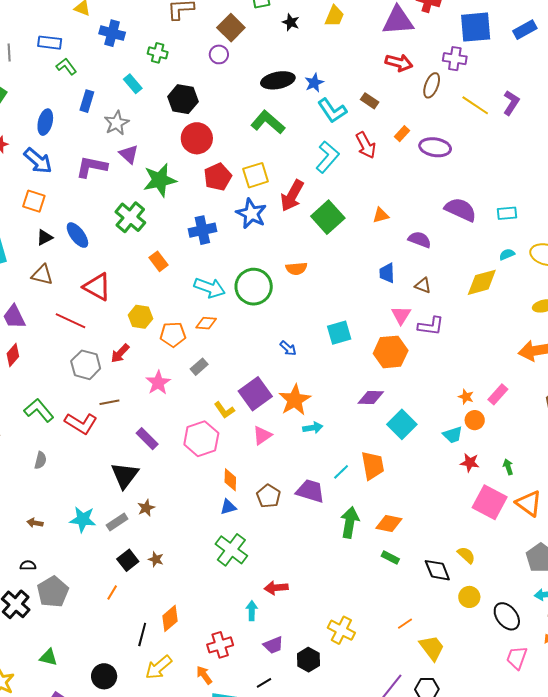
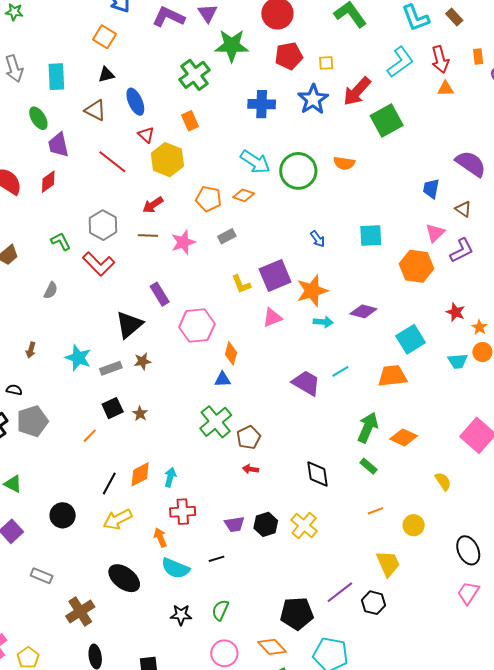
orange rectangle: (402, 134) -> (478, 56), turned -63
yellow square: (256, 175) -> (326, 63), size x0.6
orange triangle: (381, 215) -> (446, 89), moved
blue ellipse: (77, 235) -> (135, 102), moved
purple semicircle: (420, 240) -> (471, 164), size x1.4
orange rectangle: (159, 261) -> (190, 121), moved
red triangle: (97, 287) -> (146, 135), size x0.6
yellow hexagon: (140, 317) -> (167, 160), moved, size x1.4
purple L-shape: (431, 326) -> (462, 250), turned -48
gray hexagon: (86, 365) -> (103, 225), moved
purple diamond: (371, 398) -> (363, 311), moved
brown line: (109, 402) -> (148, 235), moved
green L-shape: (39, 410) -> (61, 241), size x0.7
pink hexagon: (201, 439) -> (197, 326), moved
red star: (470, 463) -> (456, 312), moved
orange trapezoid: (373, 466) -> (392, 376), moved, turned -100
brown pentagon: (269, 496) -> (249, 437), moved
green arrow: (350, 522) -> (368, 428), moved
brown arrow: (35, 523) -> (31, 350), turned -98
orange diamond: (389, 524) -> (404, 437), moved
black diamond: (437, 570) -> (318, 474), moved
red arrow: (276, 588) -> (250, 469), size x0.7
yellow circle: (469, 597) -> (414, 525), moved
cyan arrow: (252, 611) -> (170, 477), moved
orange line: (405, 624) -> (375, 511), moved
black hexagon: (308, 660) -> (266, 524), moved

